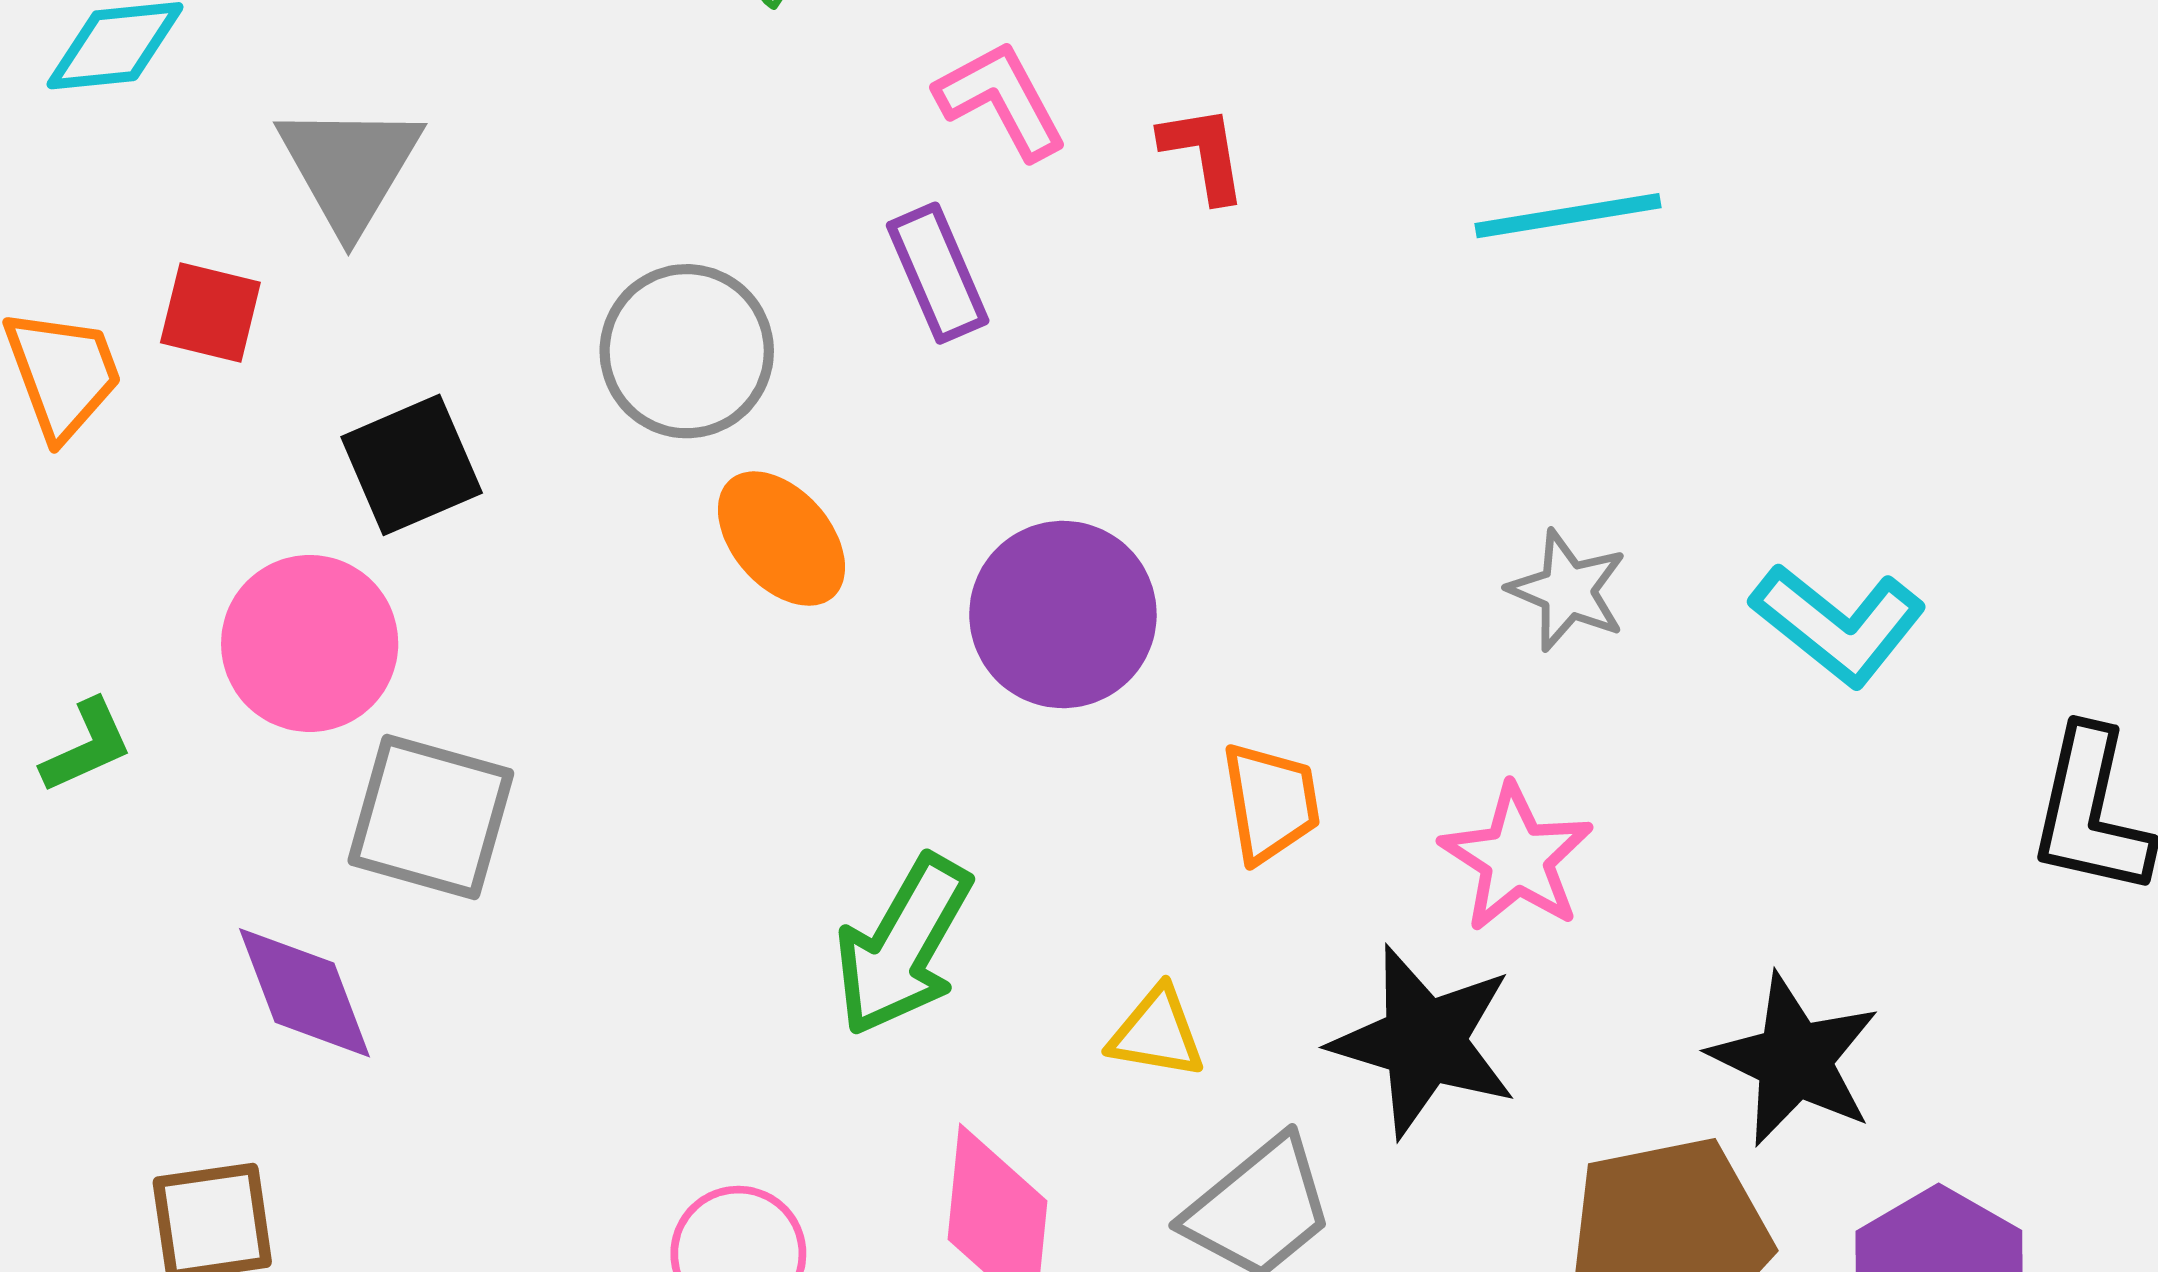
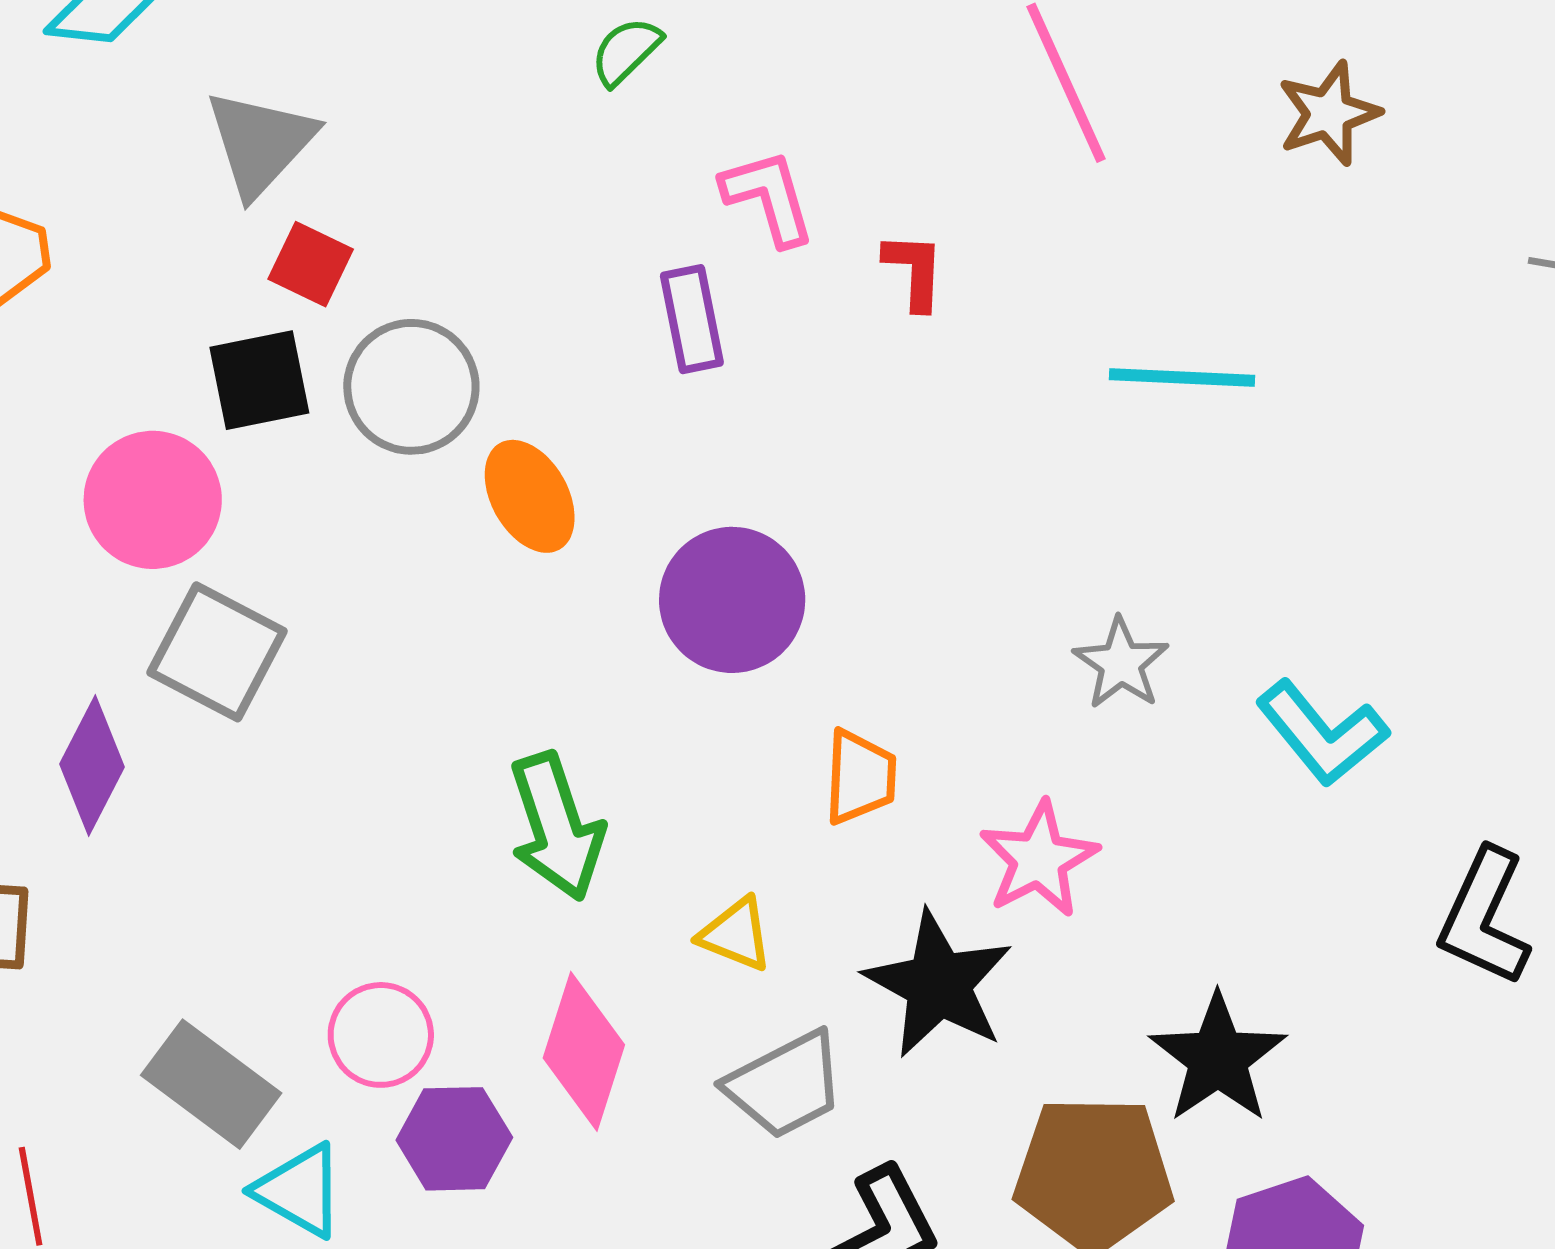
red square: (210, 313) -> (311, 264), moved
gray circle: (687, 351) -> (411, 387), moved
green arrow: (903, 946) -> (556, 827), turned -60
purple diamond: (304, 993) -> (92, 765), turned 36

